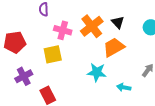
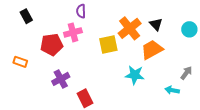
pink cross: (63, 30) -> (73, 32), moved, turned -30
yellow square: (53, 54) -> (108, 45), moved
cyan arrow: (124, 87) -> (172, 90), moved

